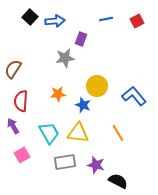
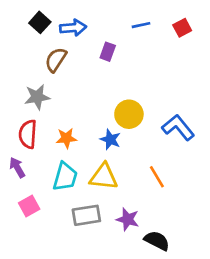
gray star: (65, 58) -> (37, 97), moved
brown semicircle: (13, 69) -> (56, 60), moved
orange star: (58, 94) -> (66, 138), moved
cyan trapezoid: (49, 133) -> (65, 177), turned 45

